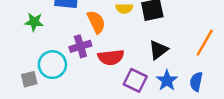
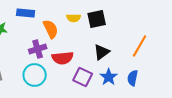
cyan circle: (52, 65) -> (35, 75), moved

